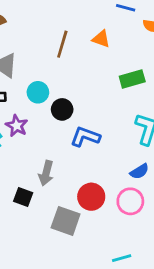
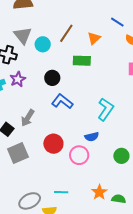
orange triangle: (101, 39) -> (94, 38), turned 40
green rectangle: (132, 79) -> (82, 61), moved
cyan circle: (38, 92) -> (43, 44), moved
gray square: (66, 221) -> (18, 153), moved, turned 30

